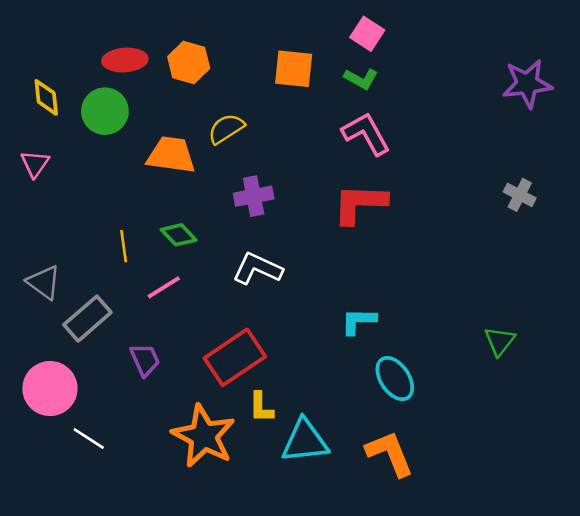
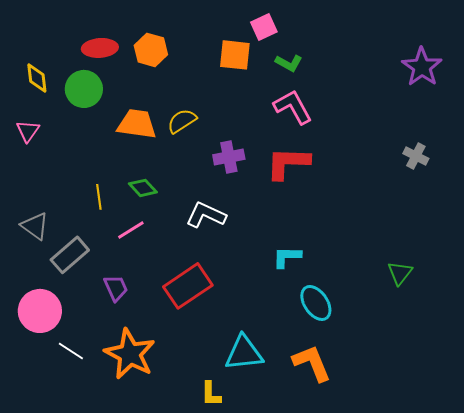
pink square: (367, 34) -> (264, 27), moved, turned 32
purple star: (527, 84) -> (422, 67), turned -30
yellow semicircle: (226, 129) -> (182, 121), moved
purple cross: (254, 196) -> (229, 157), moved
yellow L-shape: (261, 407) -> (211, 394), moved
orange star: (204, 436) -> (130, 354), moved

